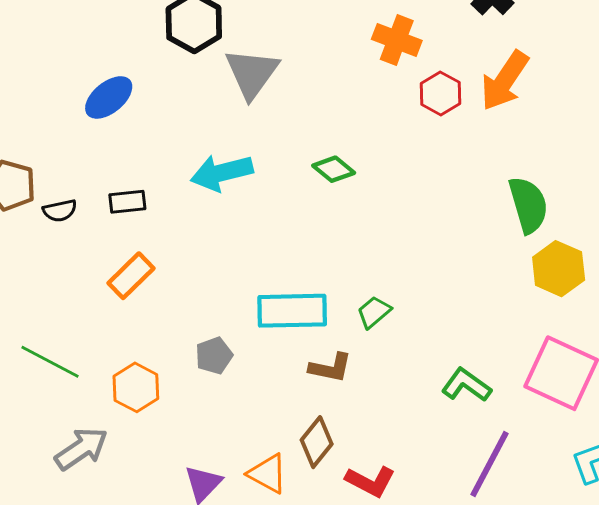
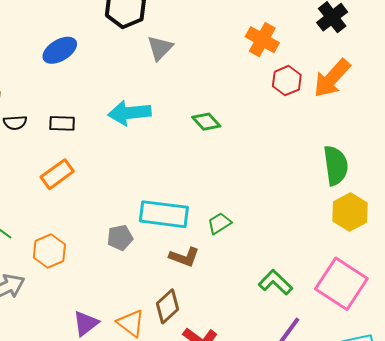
gray triangle: (252, 73) -> (160, 48), size x0.7
gray pentagon: (214, 356) -> (120, 238), moved

